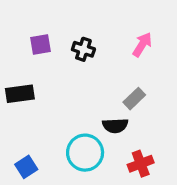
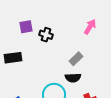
black cross: (83, 49) -> (46, 35), moved
gray rectangle: (134, 99) -> (76, 59), moved

